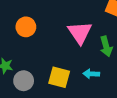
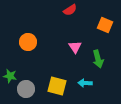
pink triangle: (80, 33) -> (75, 47), size x0.6

